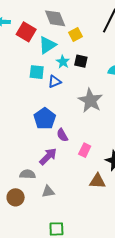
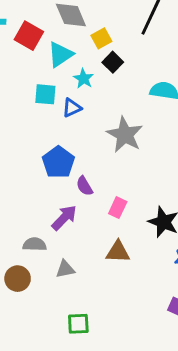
black square: (81, 61) -> (113, 62), moved, turned 32
brown triangle: (97, 181) -> (118, 252), moved

